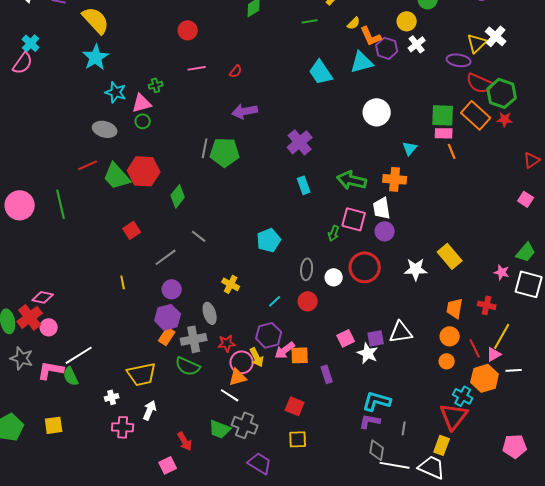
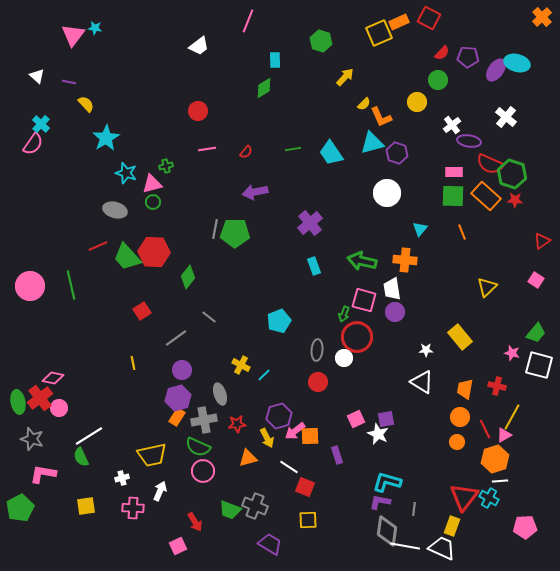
yellow semicircle: (96, 20) -> (86, 104), moved, size x0.6
green line: (310, 21) -> (293, 149), moved
yellow triangle: (477, 43) -> (487, 287), moved
white cross: (417, 44) -> (452, 125), moved
purple hexagon: (387, 48) -> (397, 153), moved
pink rectangle: (444, 133) -> (454, 172), moved
red circle: (365, 267) -> (357, 337), moved
white star: (416, 269) -> (426, 350), size x0.6
cyan line: (275, 301) -> (264, 375), moved
white triangle: (401, 332) -> (422, 382), moved, turned 40
pink circle: (242, 362) -> (203, 471), moved
pink L-shape: (51, 370) -> (43, 474), moved
white line: (514, 370) -> (500, 481), moved
white line: (230, 395) -> (289, 467), moved
cyan cross: (463, 396) -> (489, 498), moved
yellow square: (54, 425) -> (86, 506), moved
gray diamond: (377, 450) -> (387, 531), size x1.4

